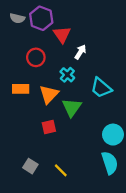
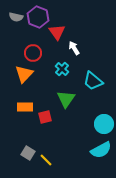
white arrow: (80, 52) -> (74, 48), turned -64
orange rectangle: (21, 89) -> (25, 107), moved
orange triangle: (49, 94) -> (24, 74), moved
cyan semicircle: (110, 163) -> (101, 150), turned 80
yellow line: (61, 170) -> (46, 160), moved

